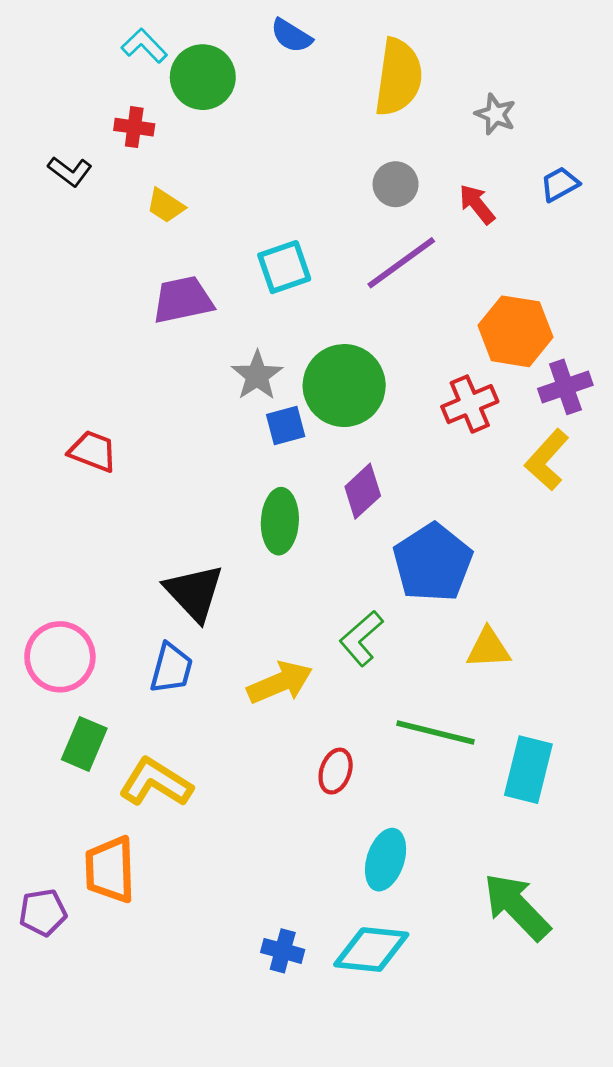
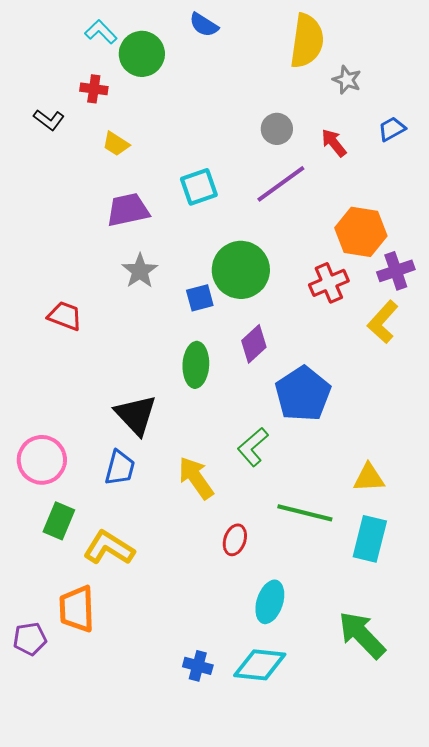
yellow semicircle: (398, 77) -> (307, 41), moved
gray star: (257, 376) -> (140, 271), moved
yellow triangle: (488, 648) -> (369, 478), moved
yellow arrow: (280, 683) -> (196, 478), turned -102

